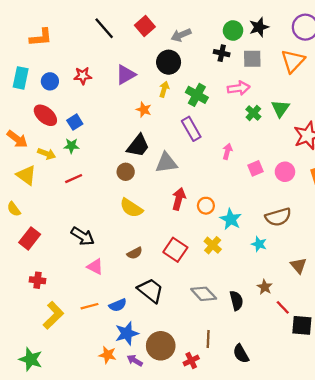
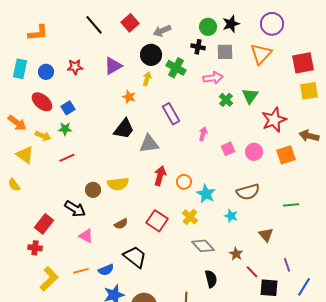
green cross: (197, 95) -> (176, 68), moved
brown circle: (126, 172) -> (93, 190), moved
yellow semicircle: (131, 208) -> (118, 184), turned -40
red rectangle: (30, 238) -> (44, 224), moved
gray diamond: (204, 294) -> (203, 246), moved
black semicircle: (236, 301) -> (211, 279), moved

